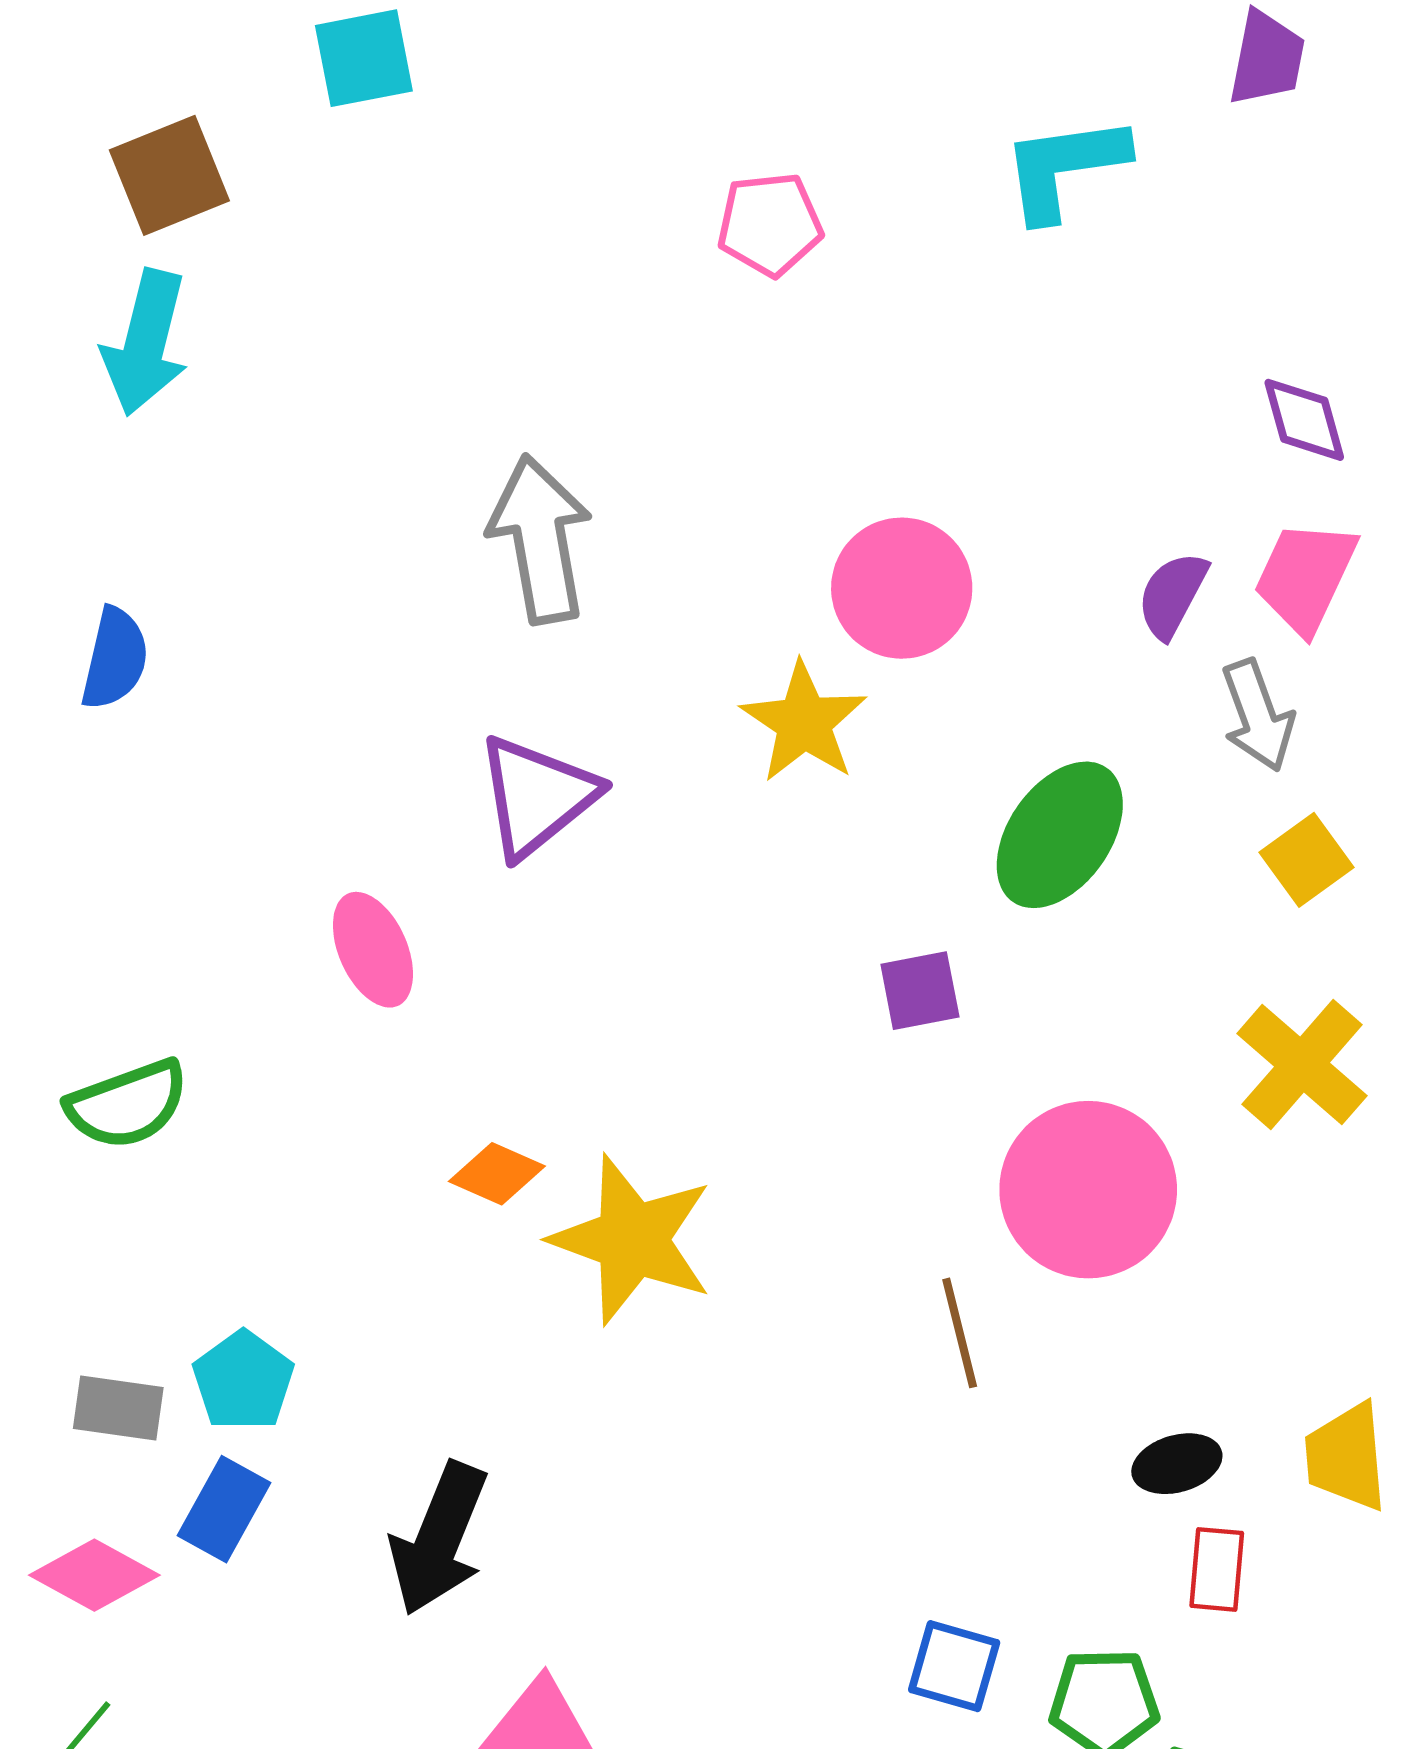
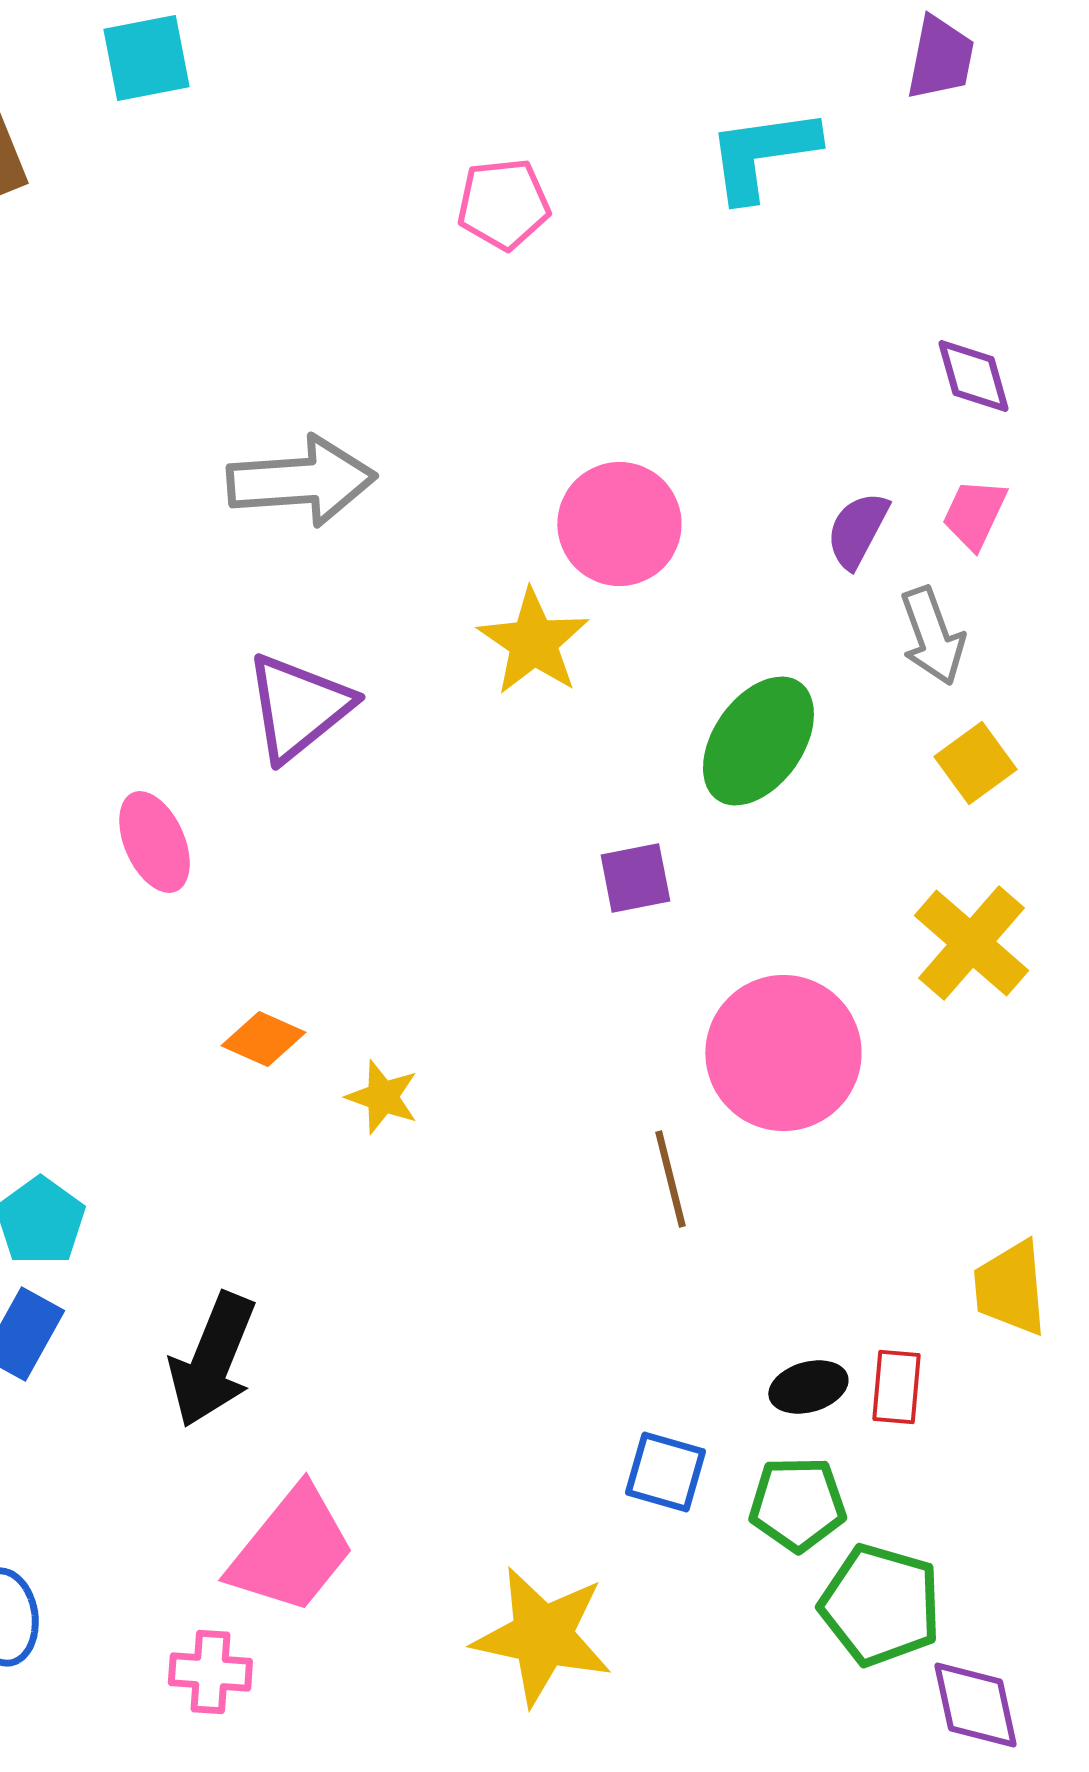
gray arrow: (540, 539) -> (301, 481), turned 96
pink trapezoid: (1305, 577) -> (974, 514), size x0.7
yellow star: (632, 1240) -> (382, 1097), size x0.5
black ellipse: (1177, 1464) -> (808, 1387), moved

